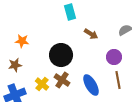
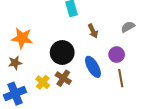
brown arrow: (91, 34) -> (93, 31), turned 32
orange star: (22, 41) -> (22, 38), size x1.5
blue ellipse: (91, 85) -> (93, 67), moved

